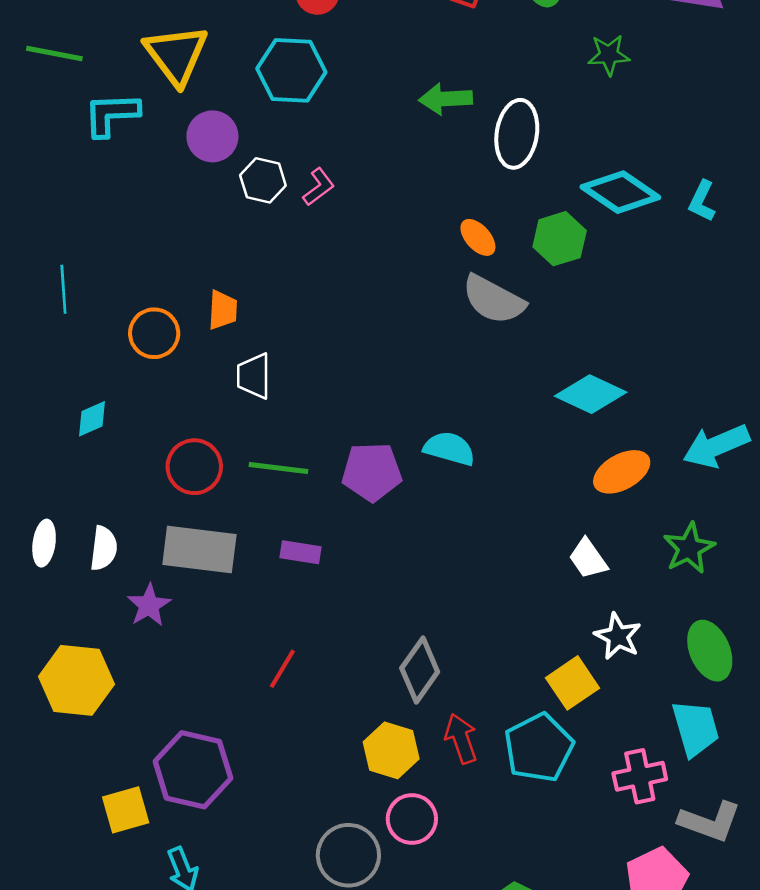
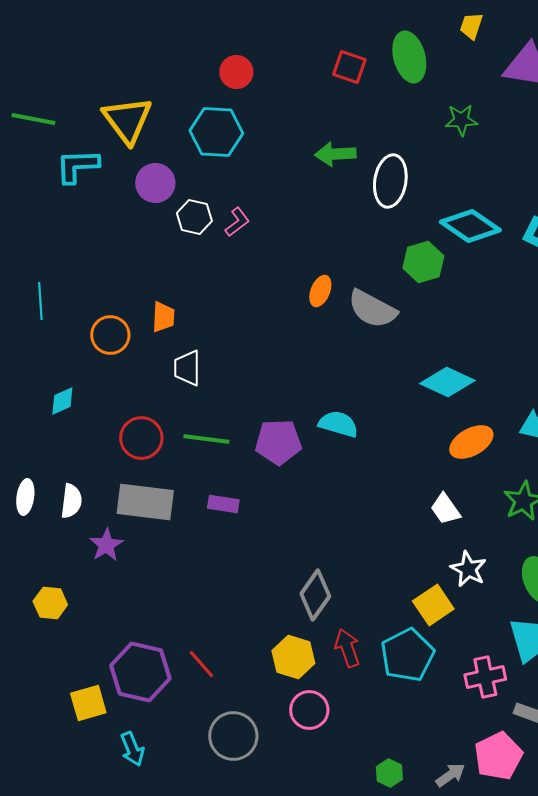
orange ellipse: (478, 237) -> (320, 291), moved, turned 64
red line: (282, 669) -> (201, 664), moved, turned -72
yellow hexagon: (76, 680) -> (50, 603), size x0.6
gray circle: (348, 855) -> (233, 736), moved

